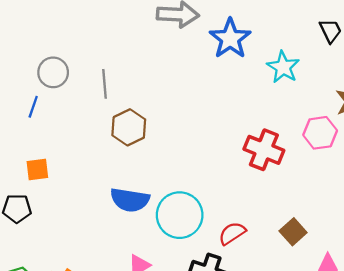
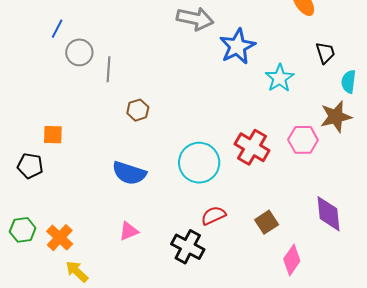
gray line: (105, 84) -> (108, 69), moved
blue line: (33, 107) -> (57, 29), moved
brown hexagon: (129, 127) -> (138, 110), size x0.7
cyan circle: (180, 215) -> (199, 163), moved

